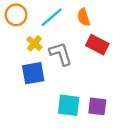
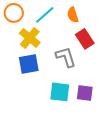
yellow cross: (34, 43) -> (30, 38), size x1.5
red rectangle: (97, 45) -> (85, 39), turned 30
gray L-shape: (61, 54) -> (66, 57), moved

